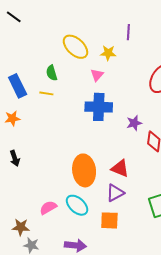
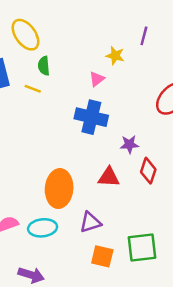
yellow ellipse: (75, 47) -> (25, 35), moved
red triangle: (120, 168) -> (109, 177), moved, turned -30
cyan ellipse: (77, 205) -> (43, 228), turned -60
orange square: (109, 220) -> (102, 256), moved

